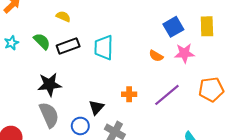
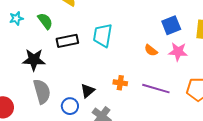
black rectangle: (68, 46) -> (67, 41), moved
black star: (50, 84) -> (34, 60), moved
purple line: (167, 95) -> (156, 89), turned 48

